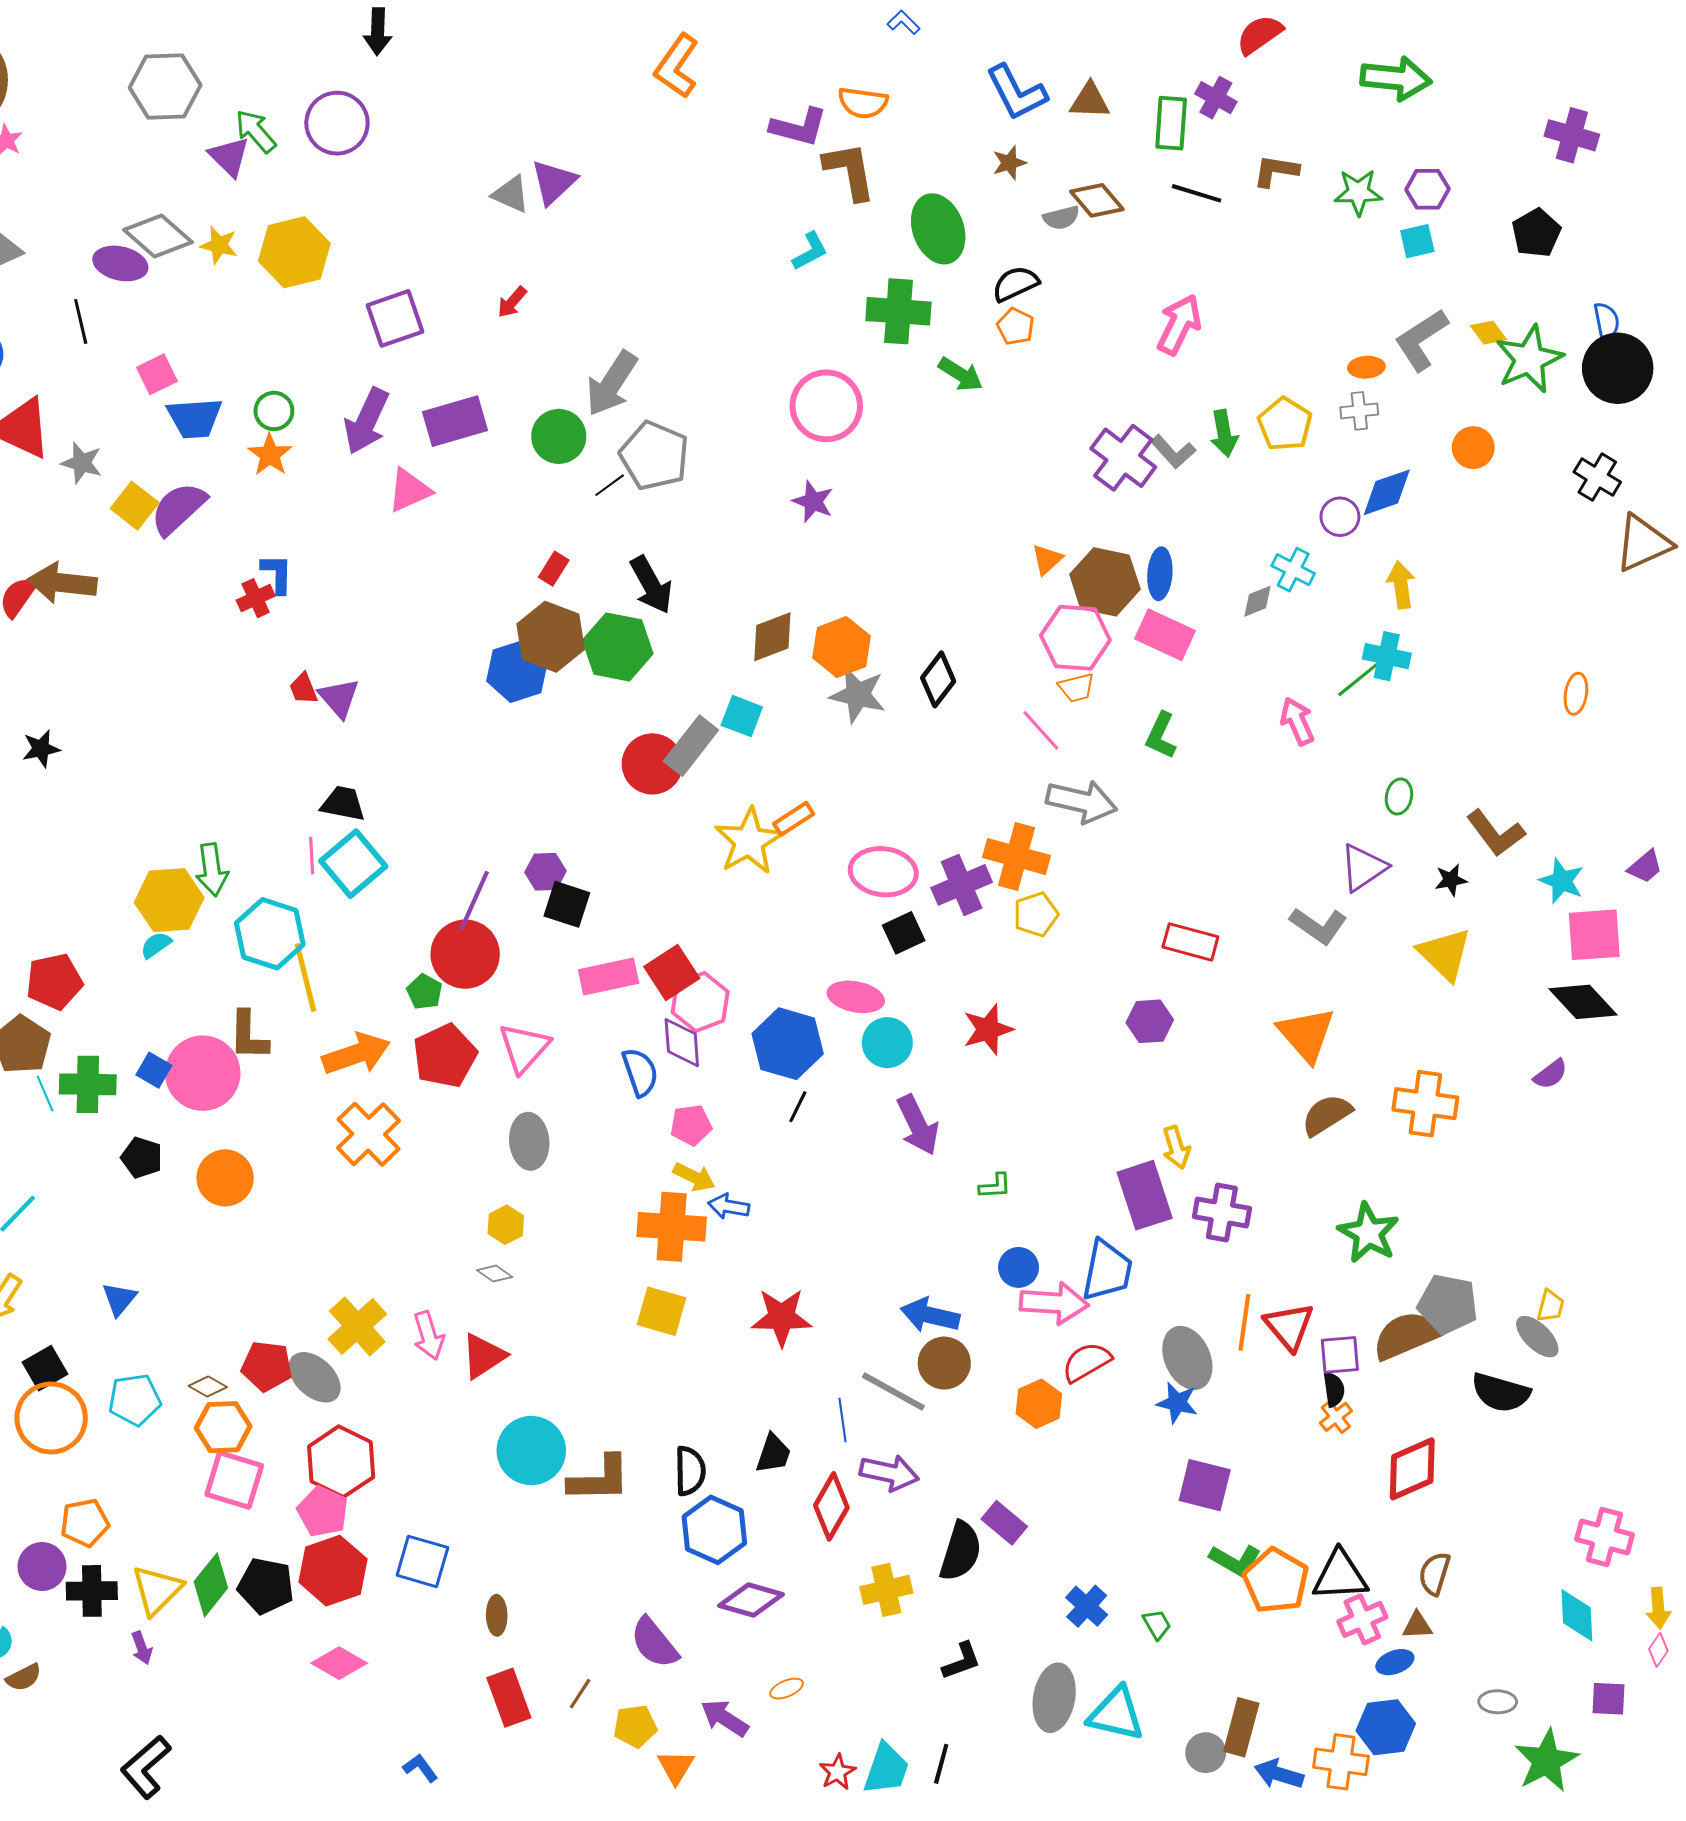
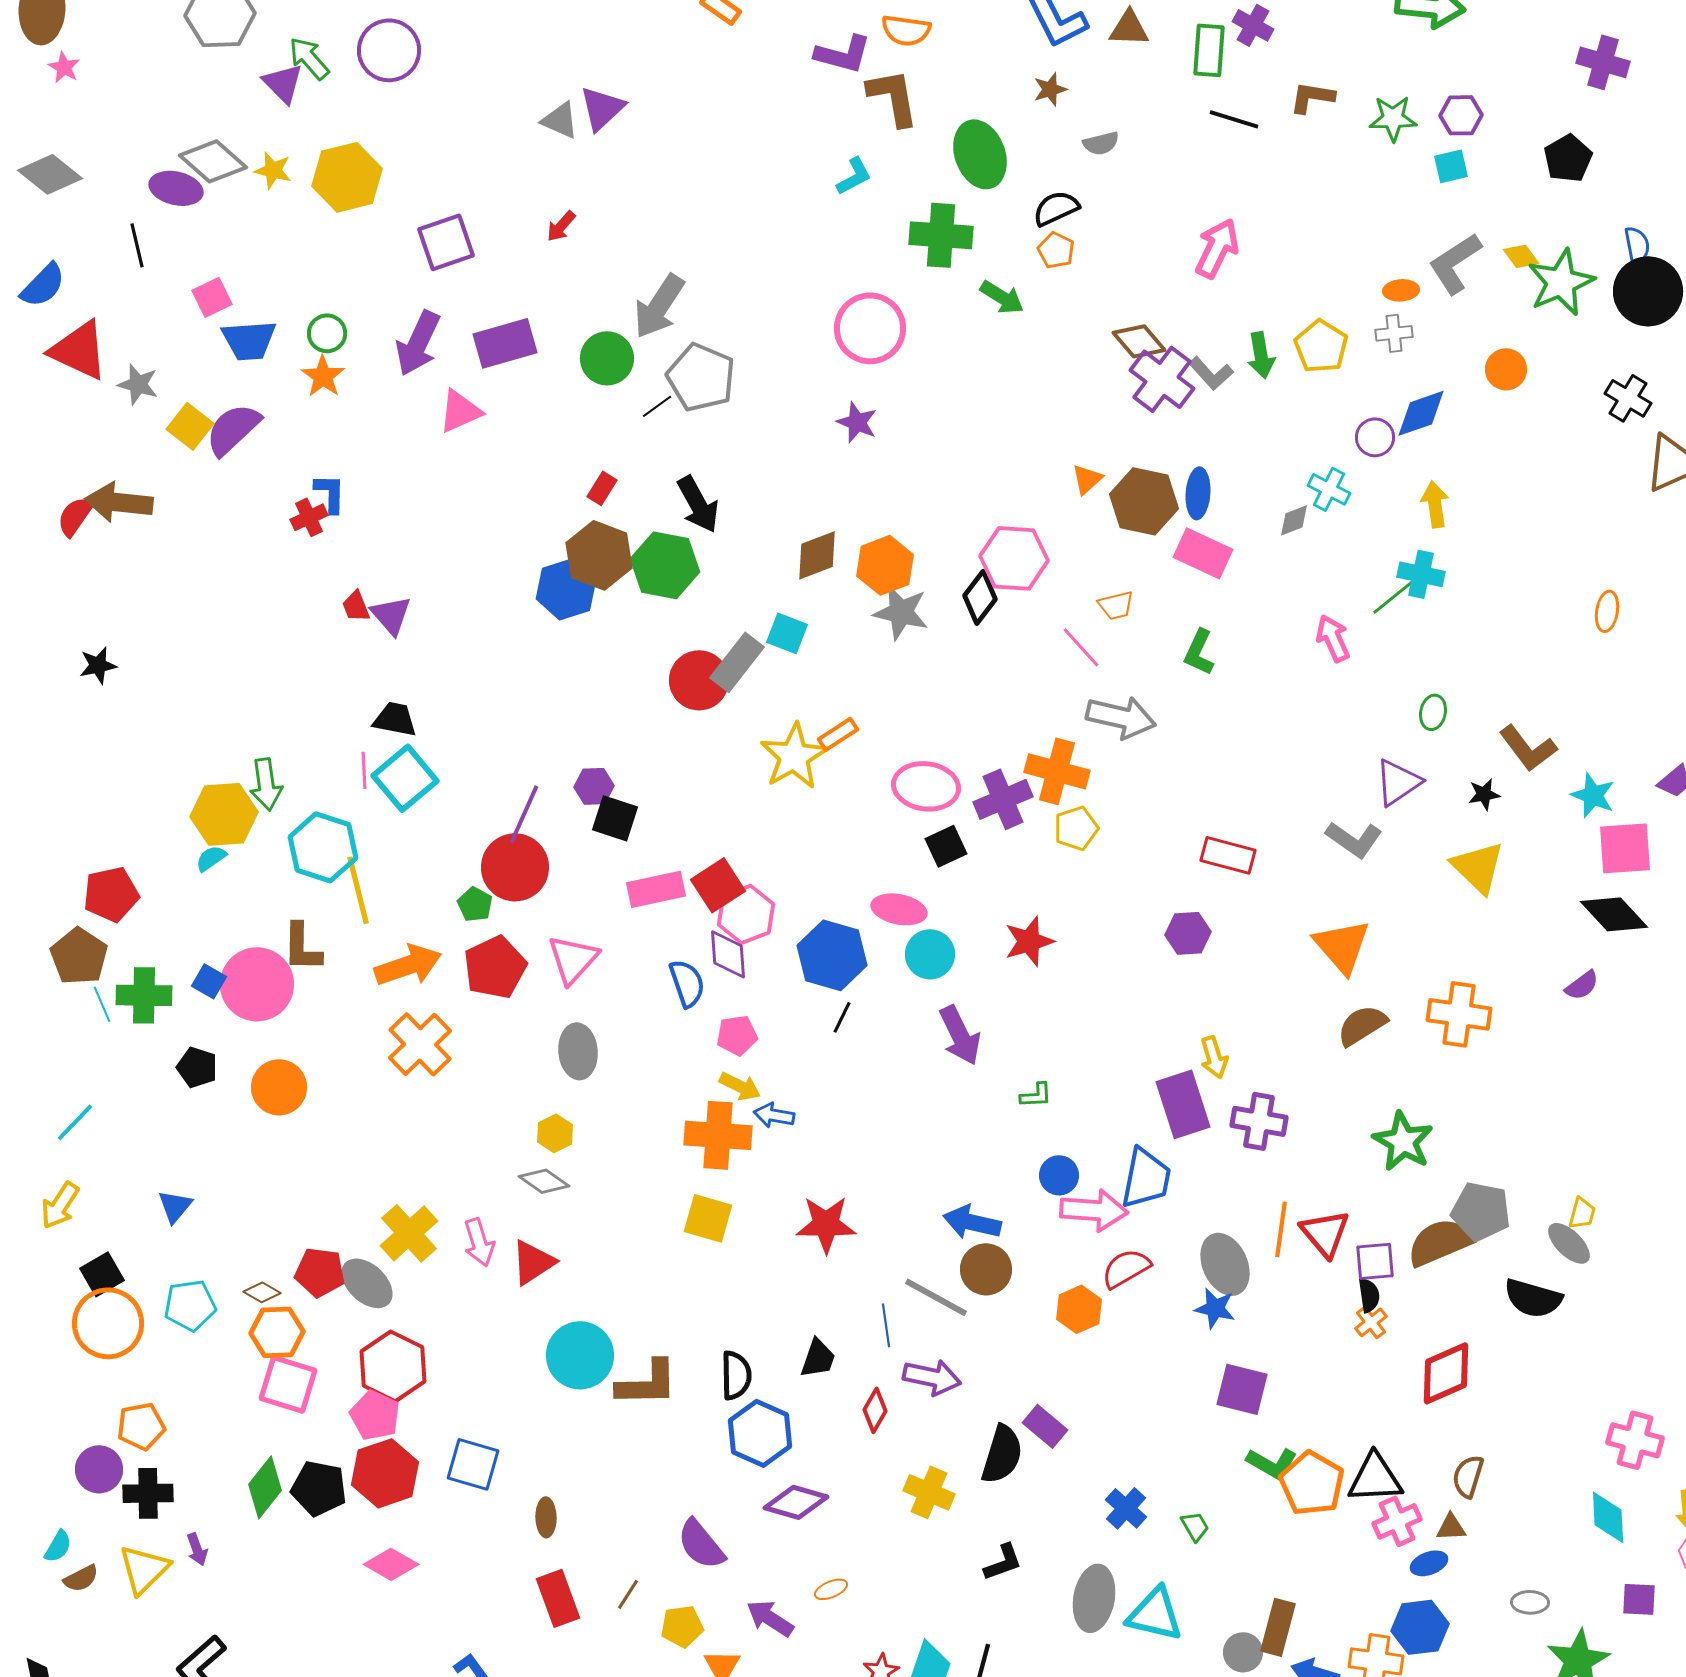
brown diamond: (1097, 200) -> (1139, 341), moved
pink hexagon: (1075, 638) -> (1014, 558), moved
gray diamond: (495, 1274) -> (544, 1181), size x1.4
red diamond: (831, 1506) -> (875, 1410), size x0.7
yellow triangle: (157, 1590) -> (144, 1569), moved
yellow cross: (886, 1590) -> (929, 1492), turned 36

